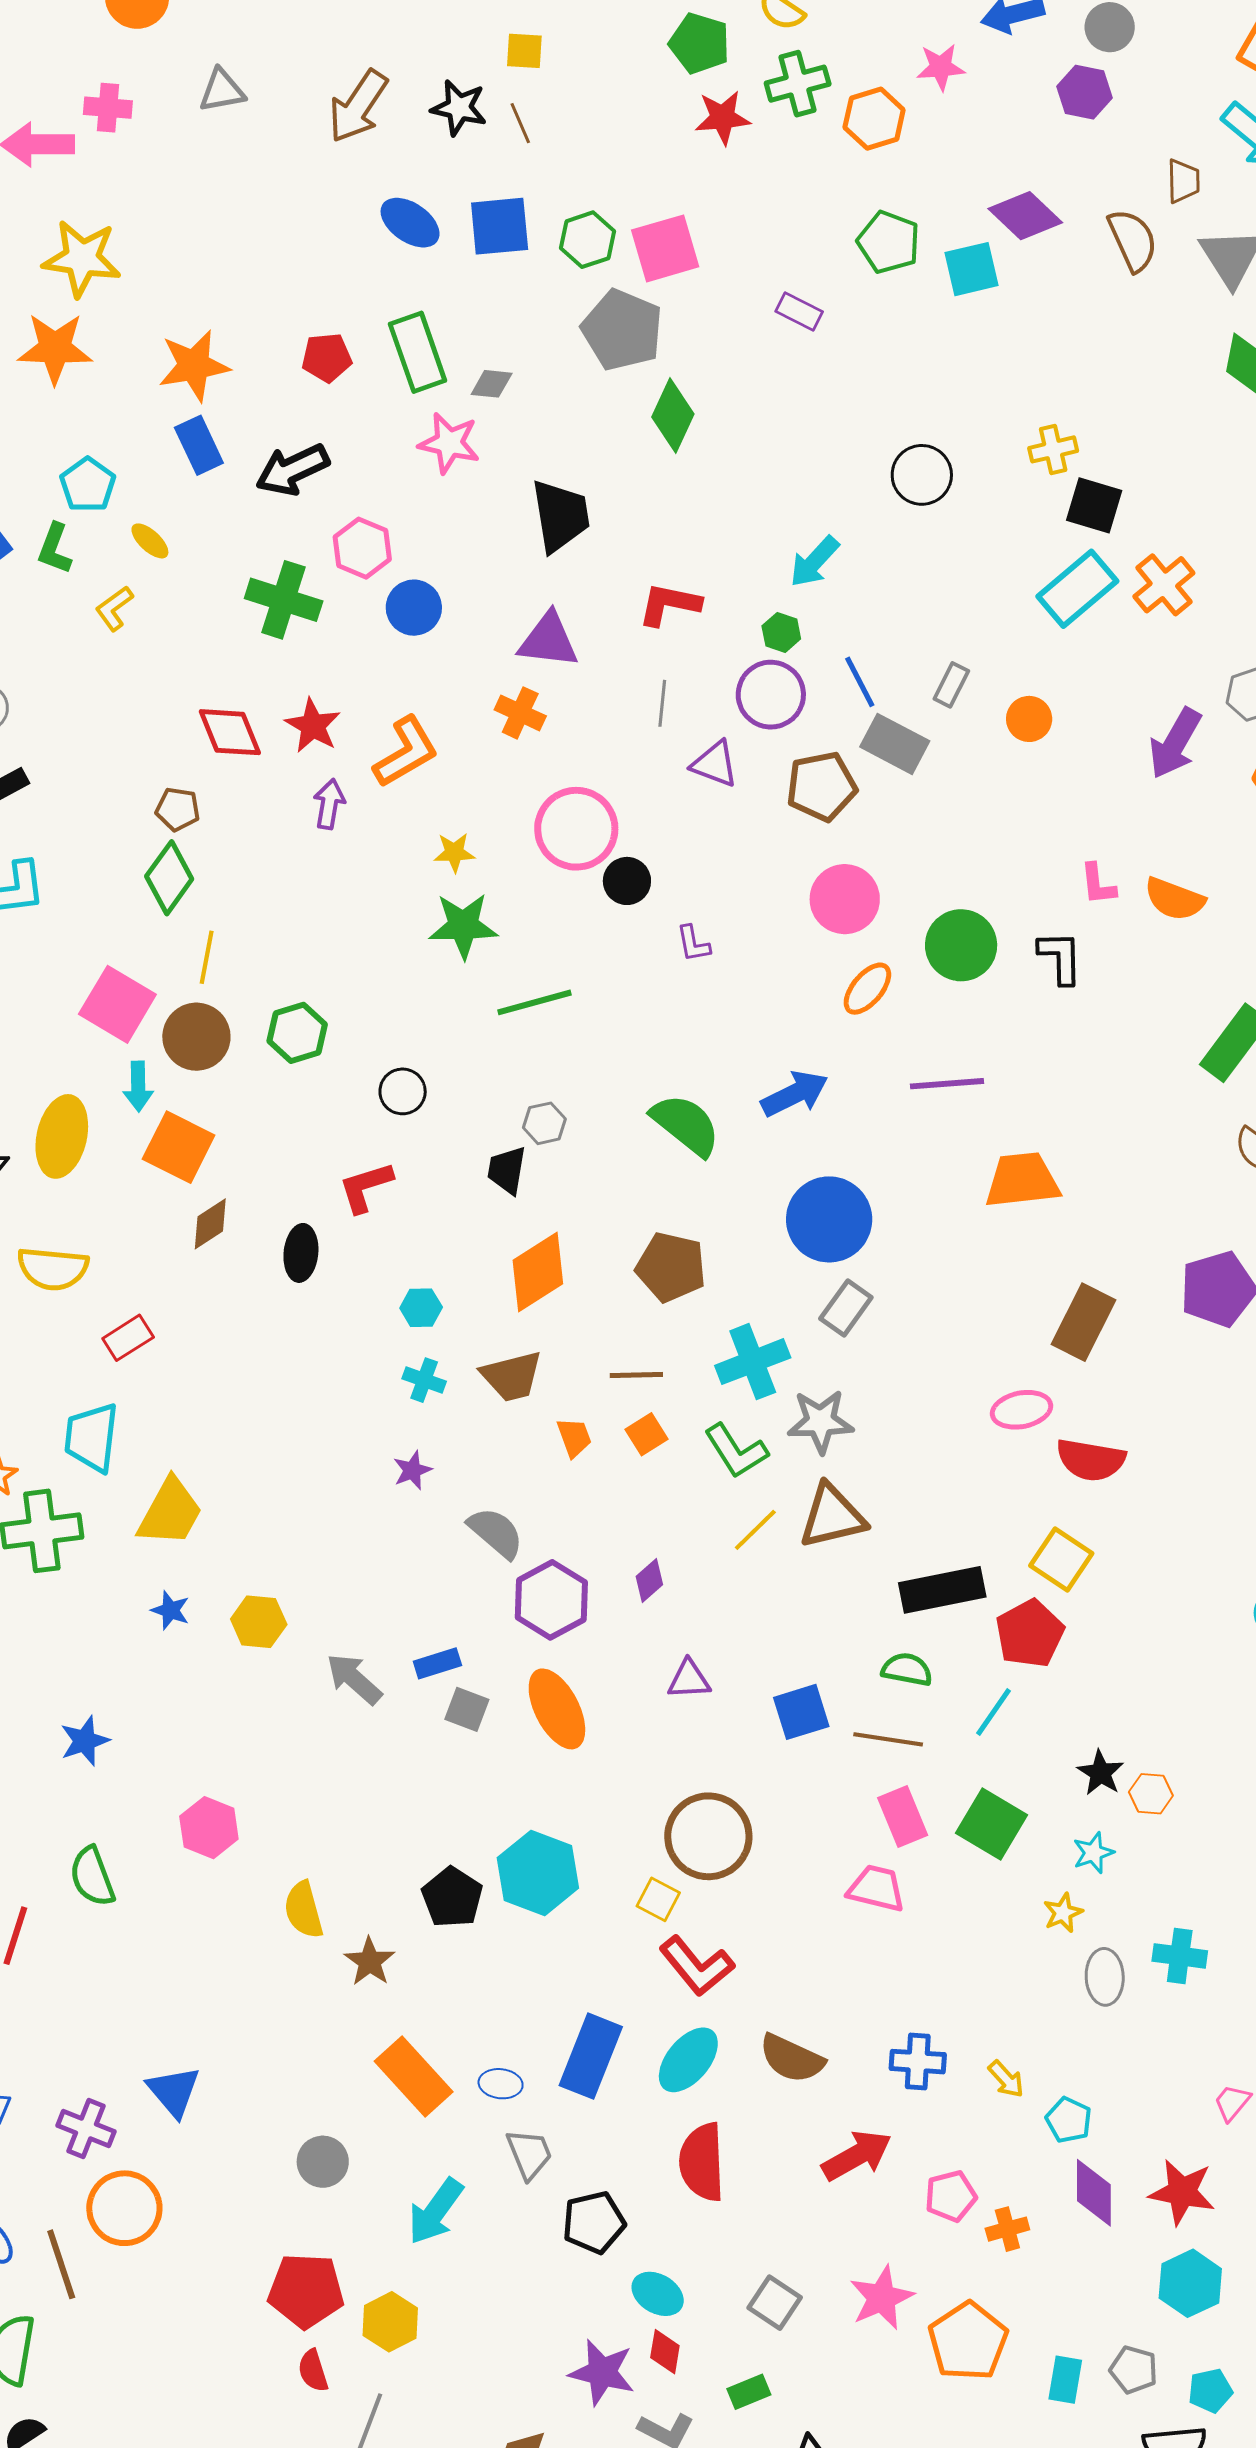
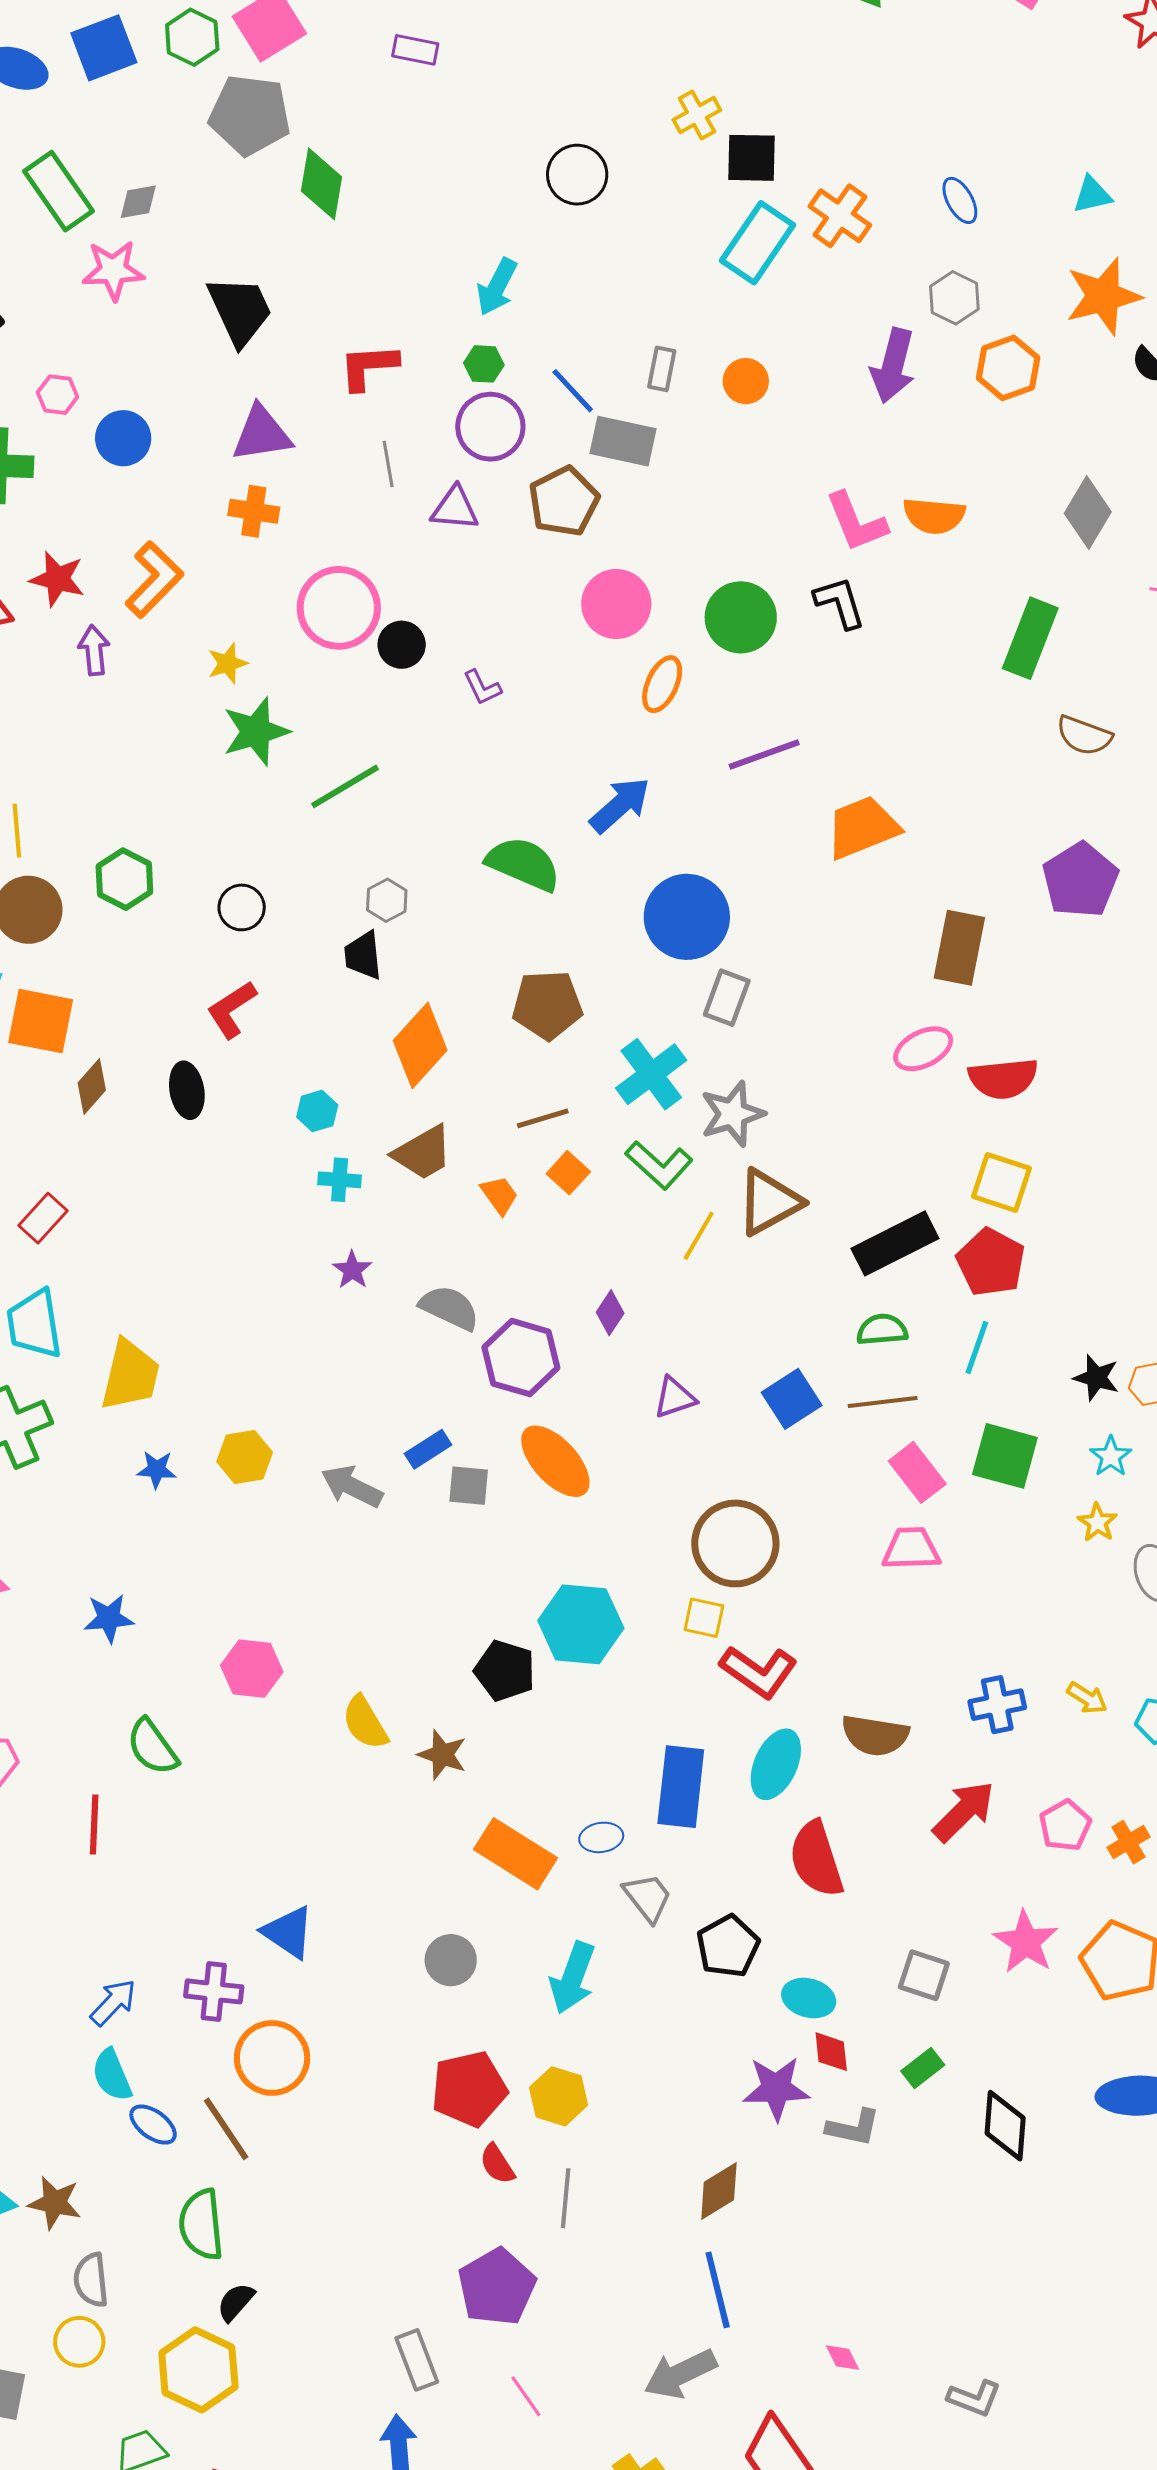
pink hexagon: (362, 548) -> (58, 395), size x0.7
pink L-shape: (1098, 884) -> (856, 522), size x1.5
blue star: (85, 1741) -> (109, 1618), turned 30

